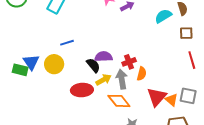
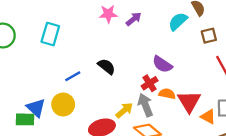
purple semicircle: (104, 57) -> (162, 64), moved, turned -132
black semicircle: (93, 65) -> (107, 66), moved
orange semicircle: (142, 74) -> (167, 94), turned -80
red triangle: (157, 97) -> (189, 101), moved

